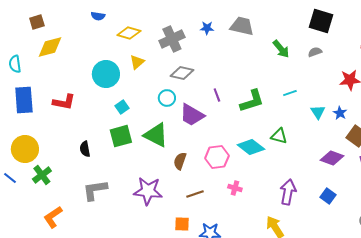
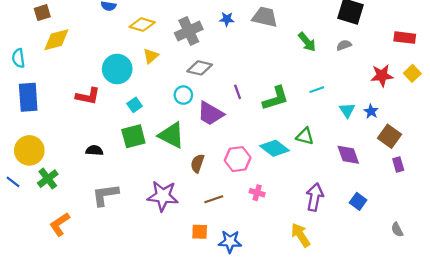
red L-shape: (64, 102) -> (88, 96), moved
black semicircle: (85, 149) -> (94, 150), turned 105
purple diamond: (332, 158) -> (348, 155), moved, turned 50

